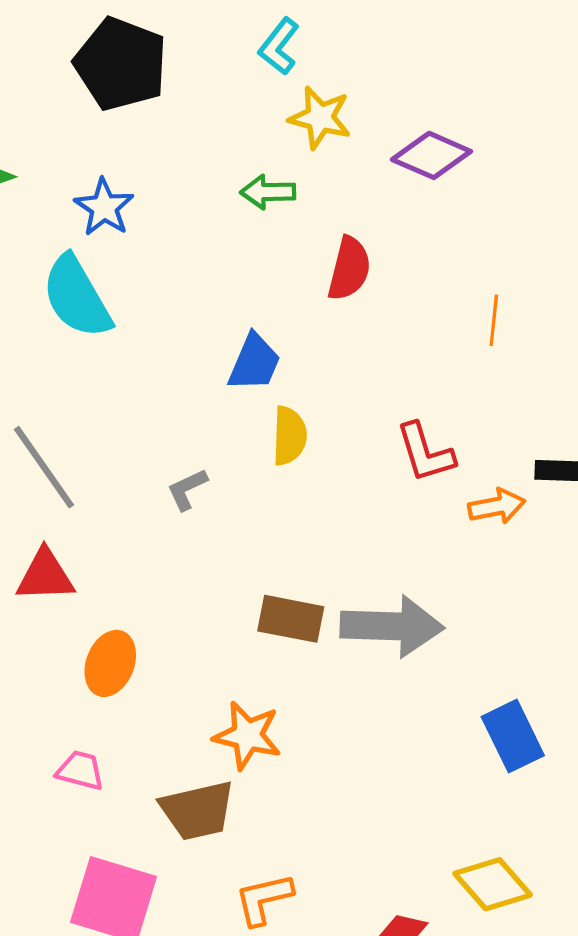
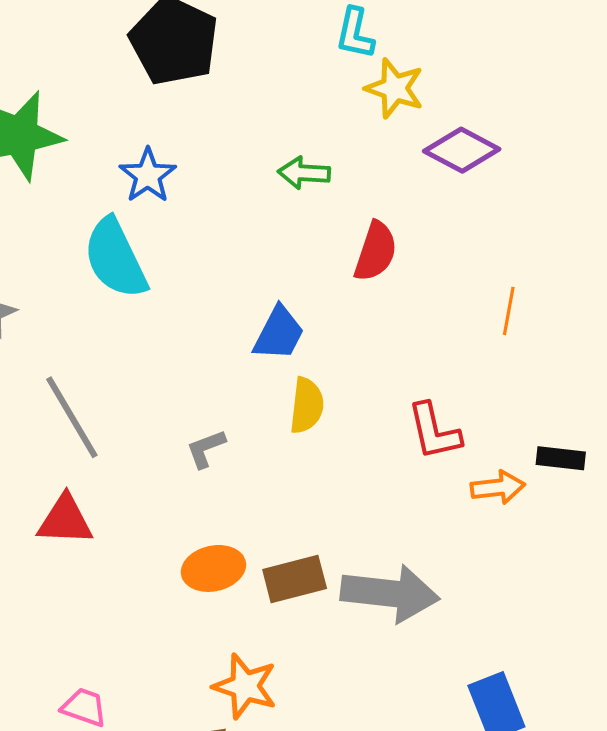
cyan L-shape: (279, 46) -> (355, 33), moved, turned -30
yellow star: (320, 118) -> (395, 88), moved
brown rectangle: (291, 619) -> (295, 579), turned -30
orange ellipse: (110, 663) -> (213, 568), moved, turned 52

